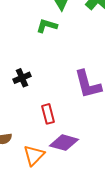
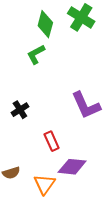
green L-shape: (47, 26) -> (36, 54), turned -35

